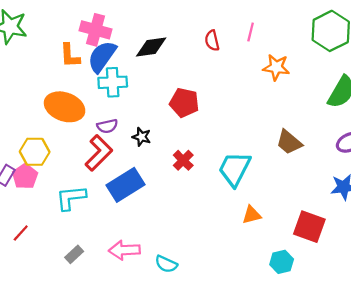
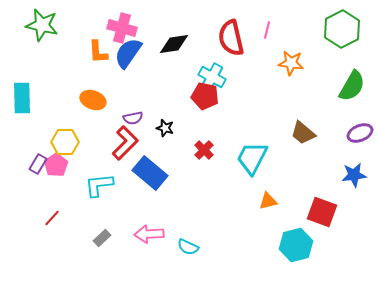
red semicircle: (212, 41) -> (231, 38), size x1.8
cyan cross: (113, 82) -> (212, 77), moved, turned 32
orange ellipse: (65, 107) -> (93, 100), size x0.7
blue rectangle: (125, 185) -> (150, 173), turned 72
cyan hexagon: (282, 262) -> (296, 245), size x1.5

